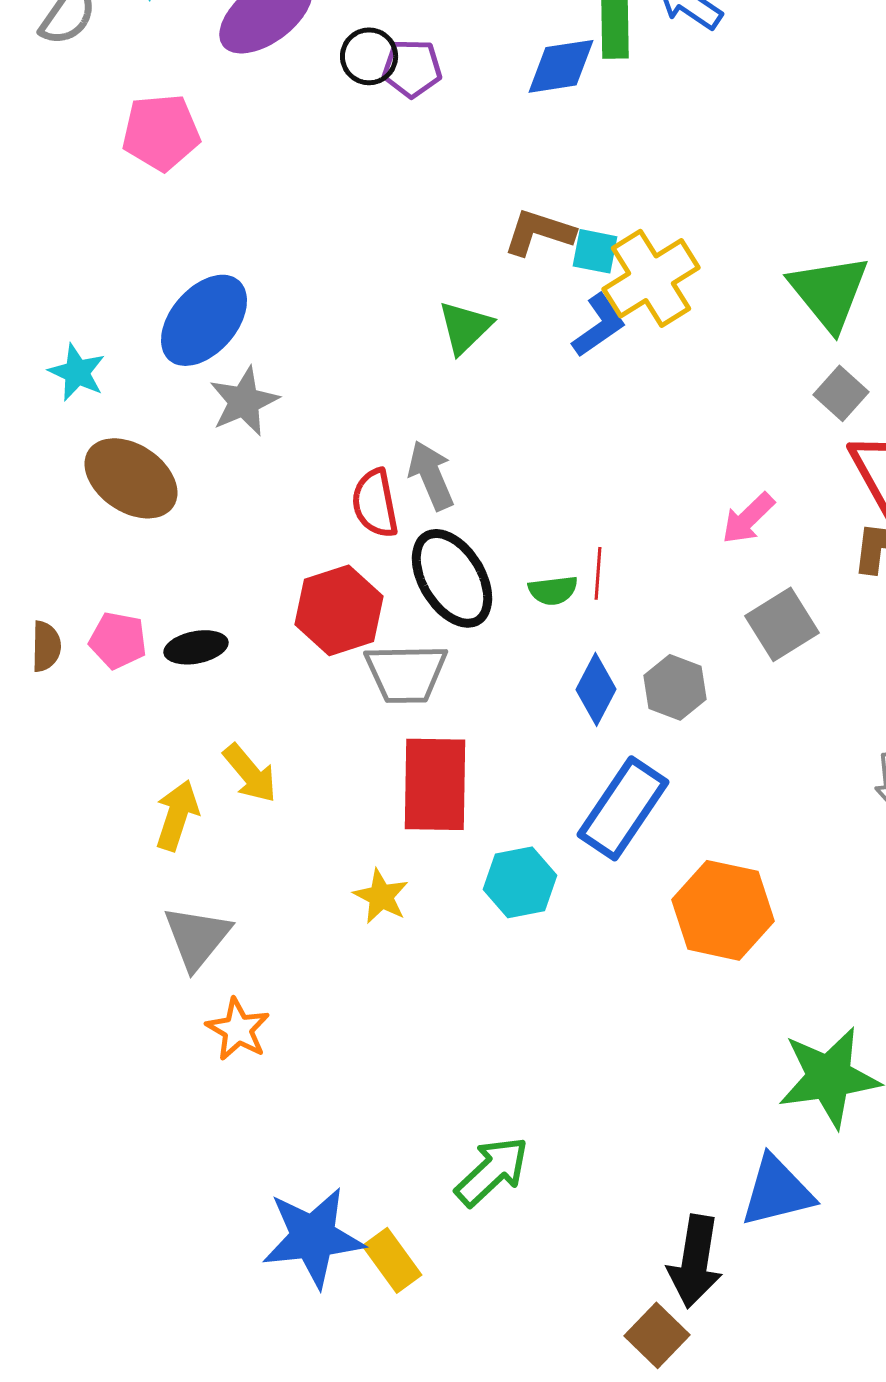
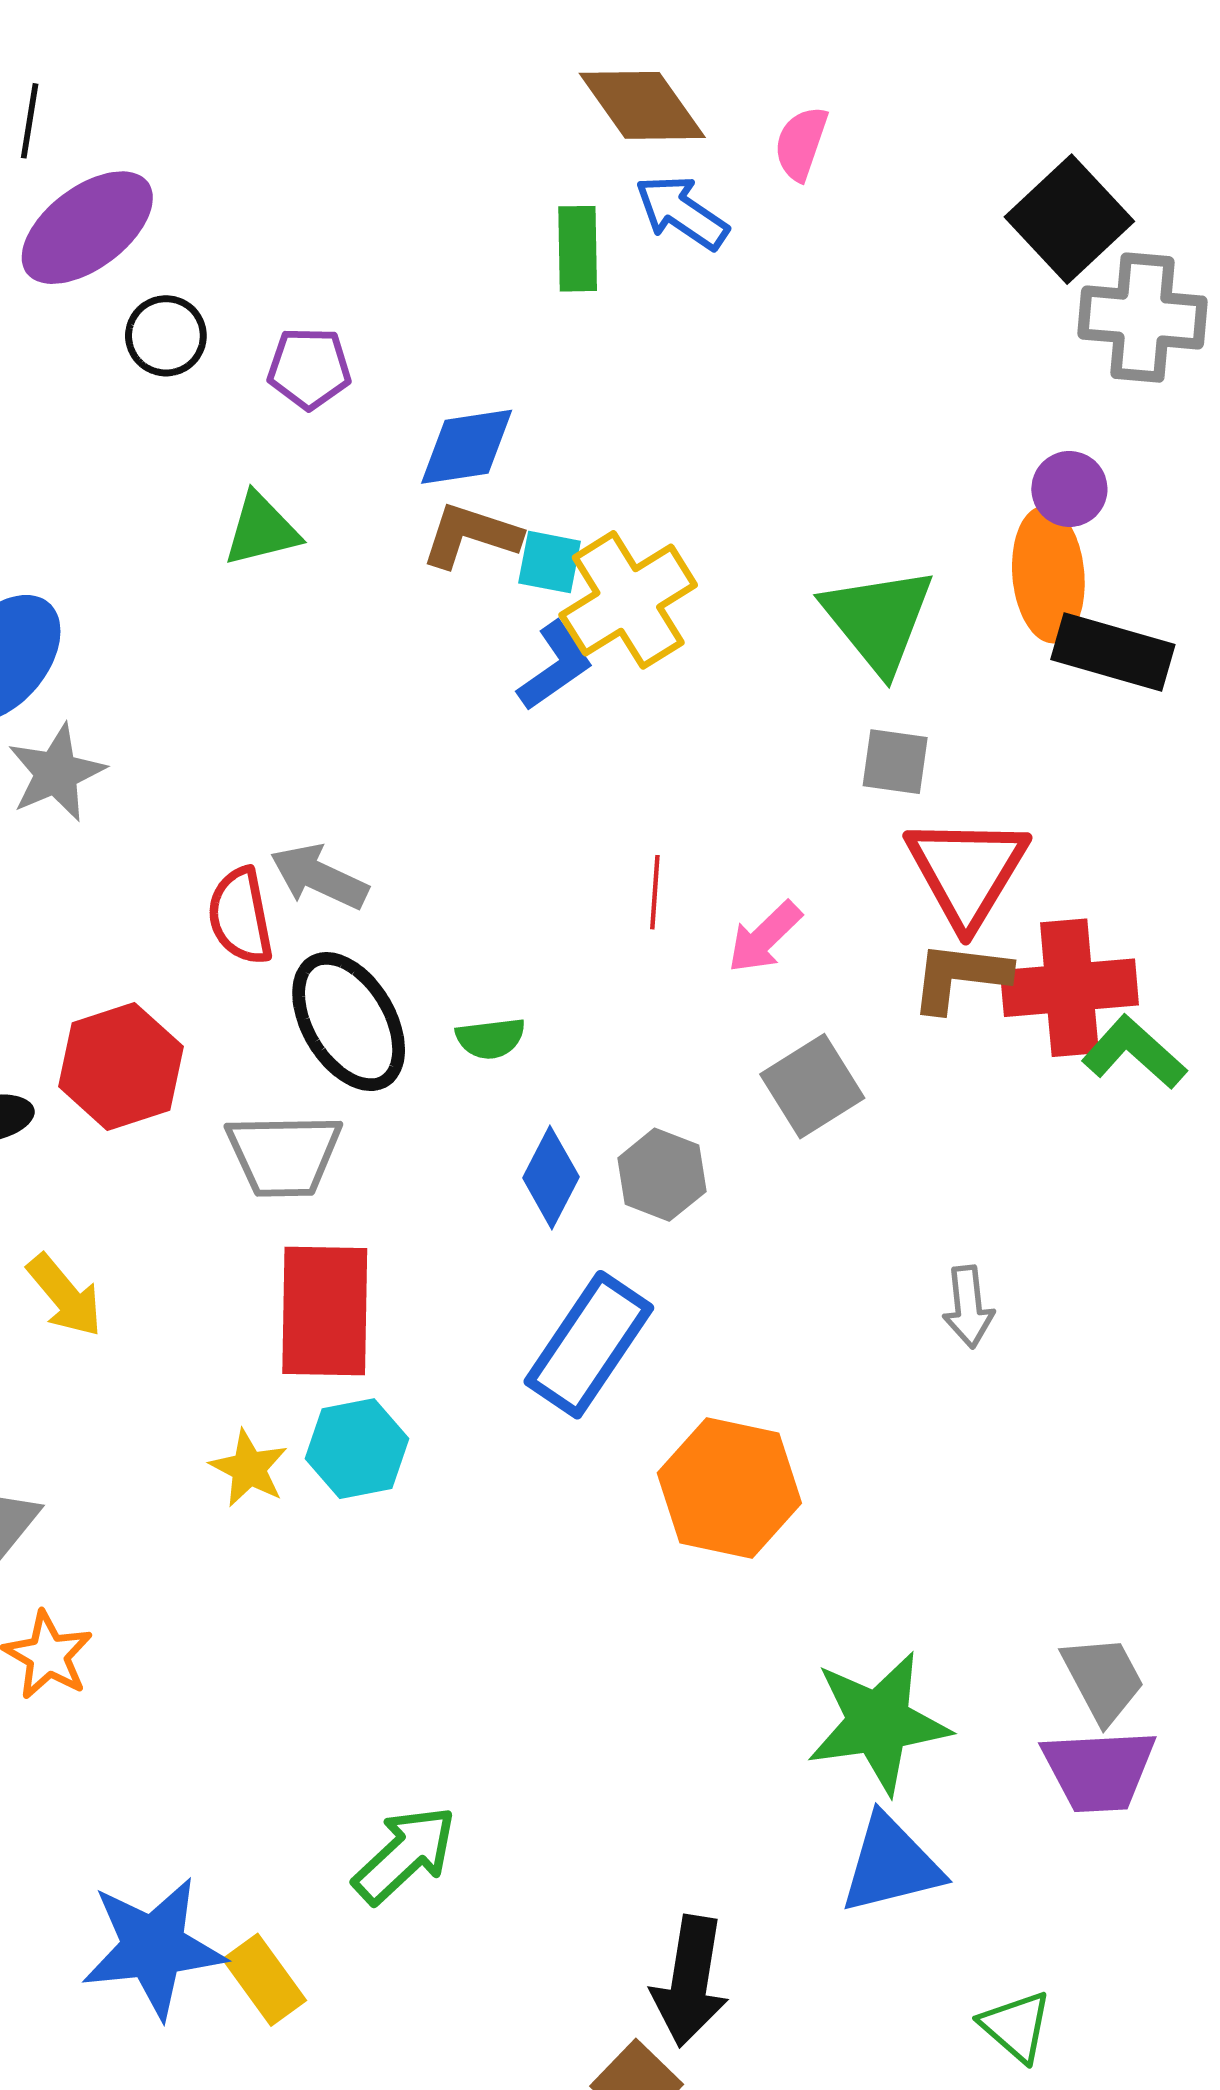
black circle: (369, 56) -> (166, 336), moved
blue diamond: (561, 66) -> (467, 447), moved
purple pentagon: (412, 68) -> (309, 368), moved
green triangle: (465, 327) -> (261, 530), moved, turned 30
gray square: (841, 393) -> (895, 762), turned -34
gray arrow: (431, 475) -> (319, 877), turned -42
red line: (598, 573) -> (655, 892), moved
red hexagon: (339, 610) -> (121, 1066), moved
cyan hexagon: (520, 882) -> (357, 1449), moved
blue triangle: (777, 1191) -> (891, 1865), moved

